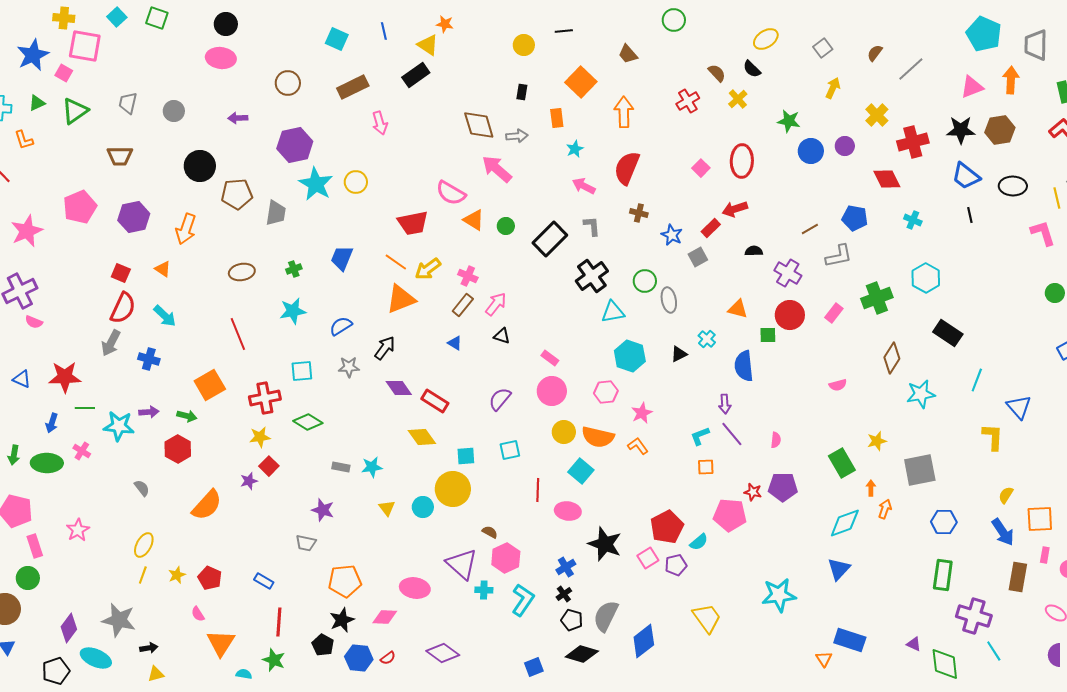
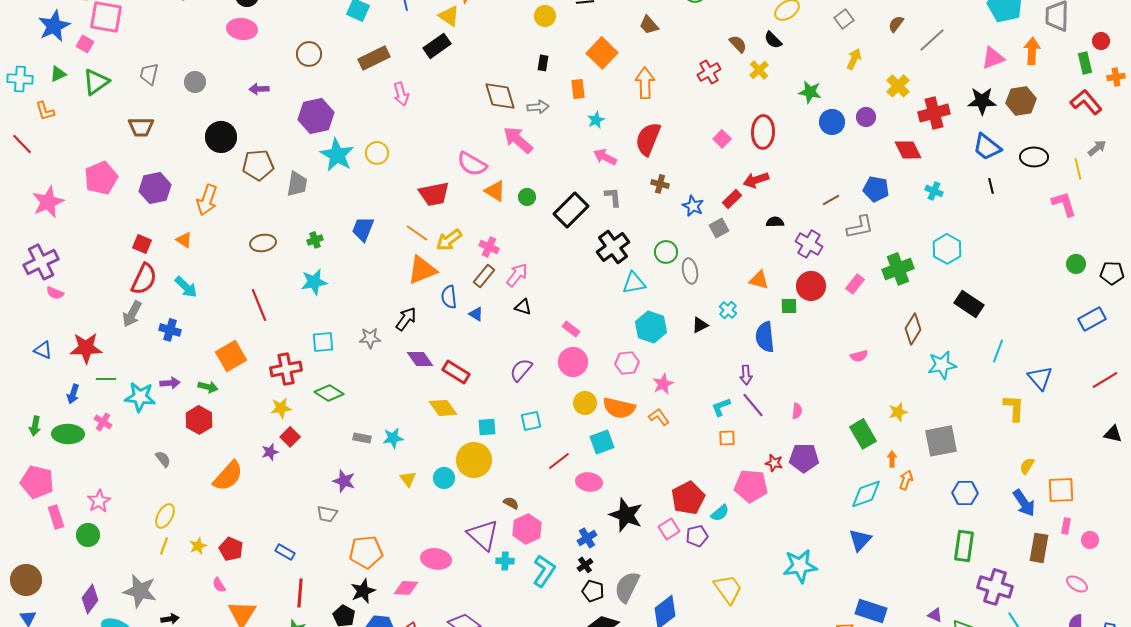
blue semicircle: (341, 326) -> (449, 297), moved, turned -65
cyan square: (581, 471) -> (602, 442), turned 30
red line: (538, 490) -> (559, 461), turned 50
green circle: (28, 578) -> (88, 535), moved

